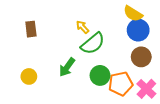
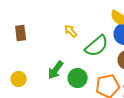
green semicircle: (93, 43) -> (97, 46), moved
green circle: (100, 75) -> (78, 78), moved

